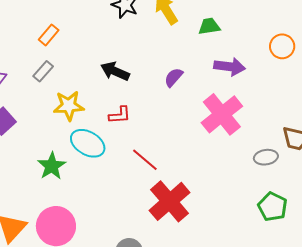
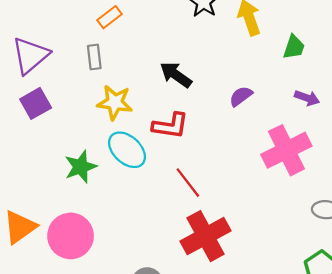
green trapezoid: (209, 26) -> (294, 47), turned 105
purple arrow: (230, 67) -> (307, 98), size x0.7
gray rectangle: (43, 71) -> (94, 57), turned -60
red L-shape: (120, 115) -> (170, 126), size x1.4

